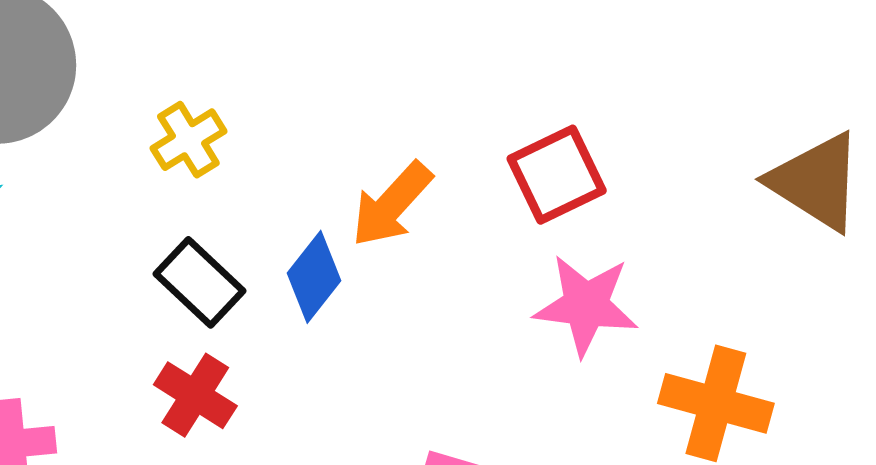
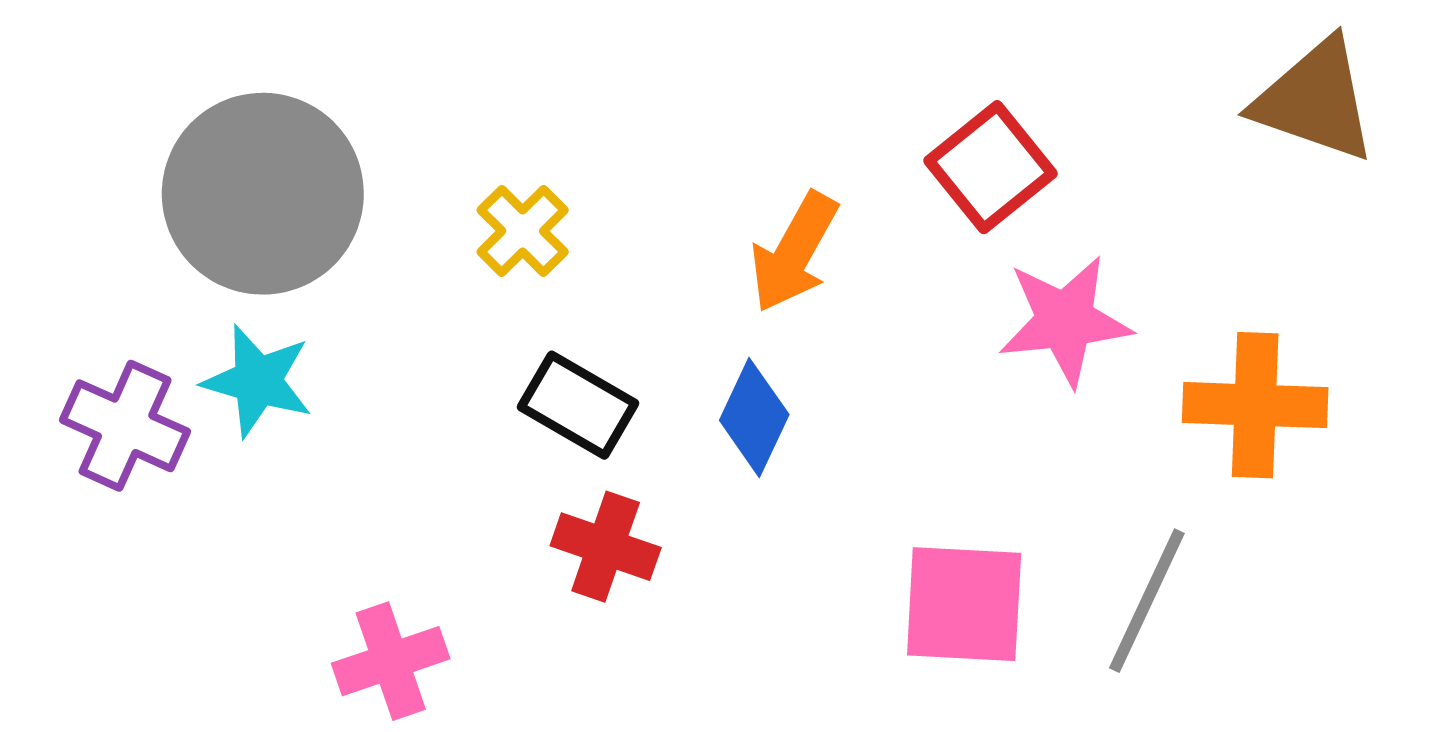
blue diamond: (314, 277) -> (754, 417), moved

